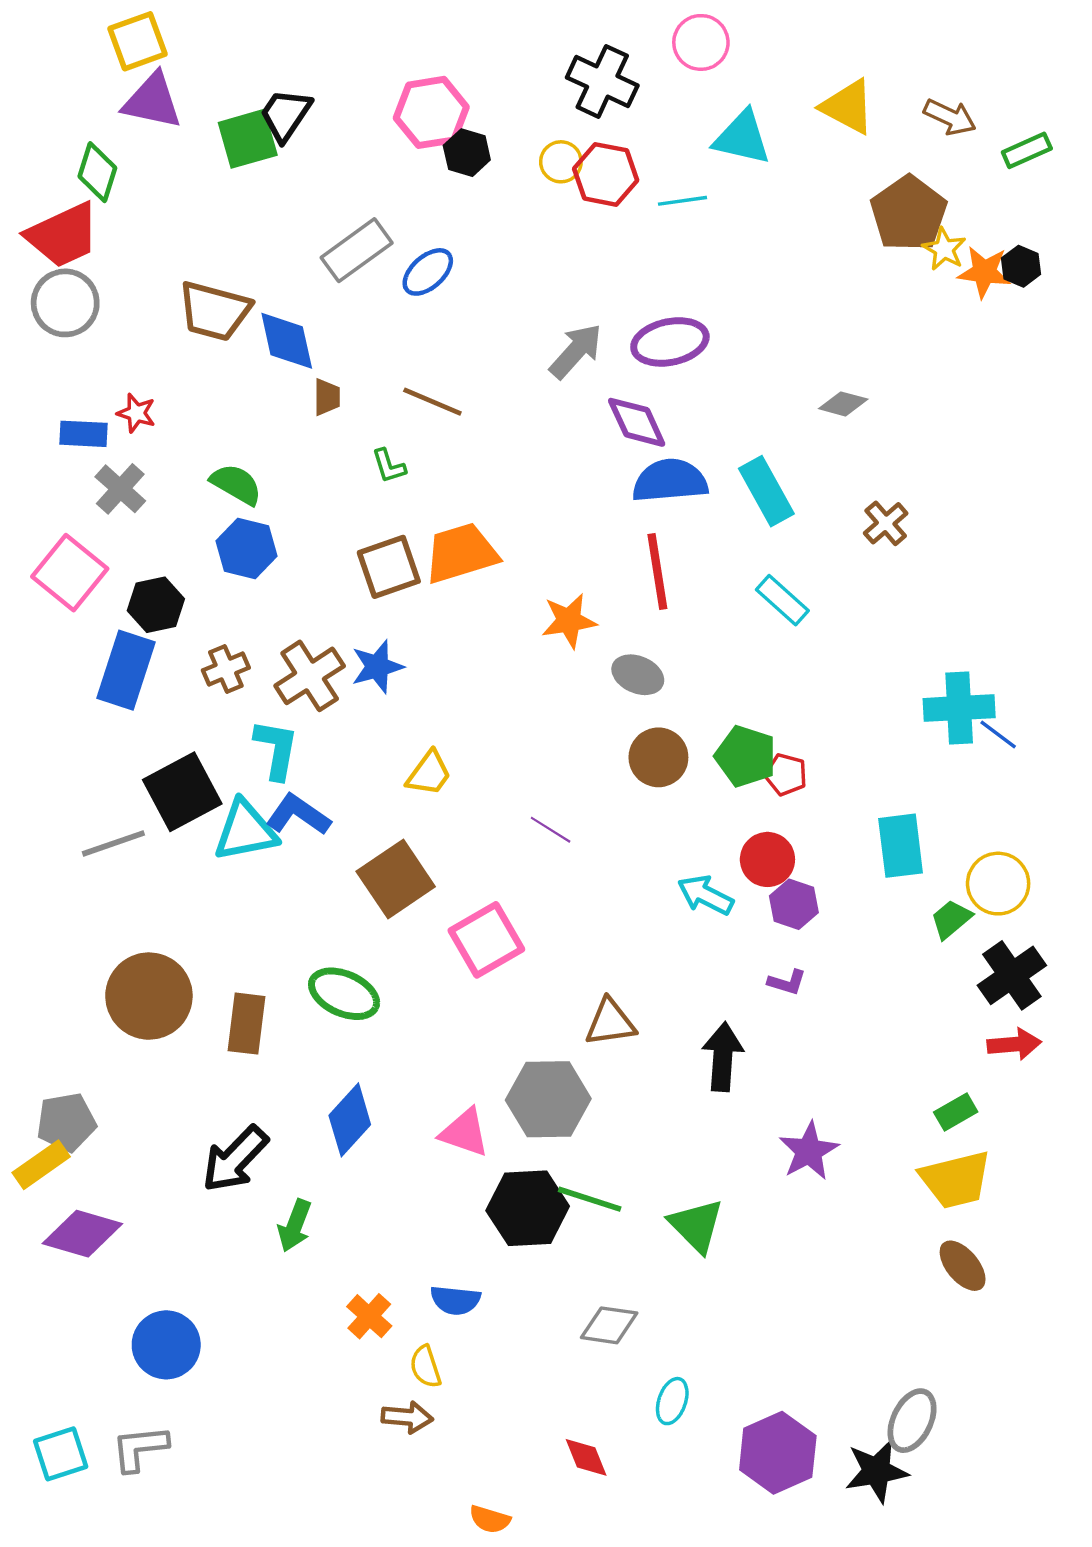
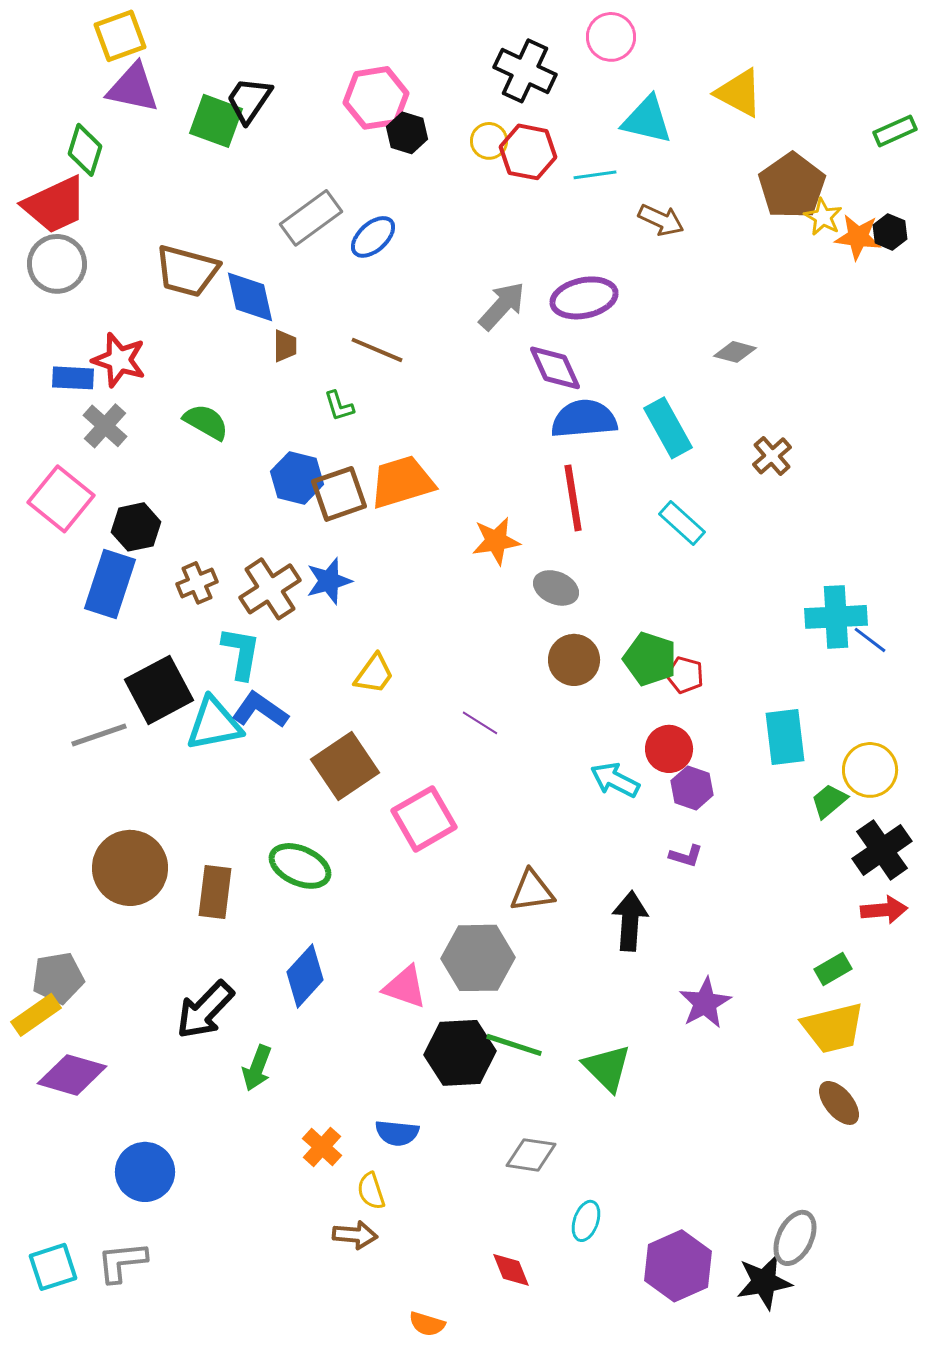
brown arrow: (950, 117) -> (661, 220), moved
green square: (248, 139) -> (216, 121), turned 36
red star: (136, 413) -> (119, 360), size x1.6
blue hexagon: (247, 549) -> (297, 478), moved

